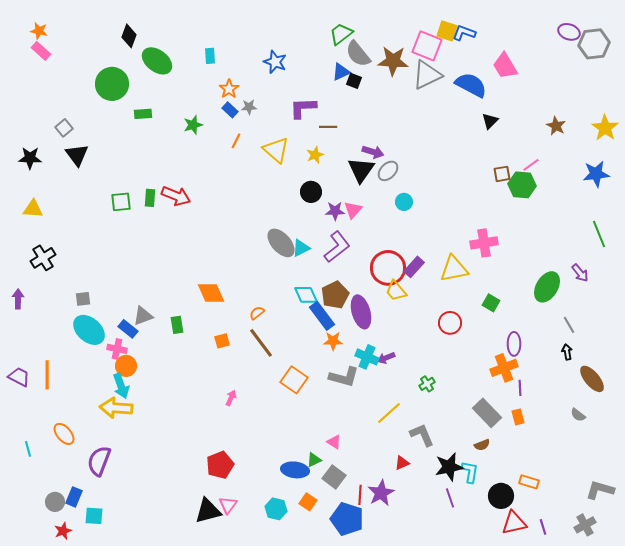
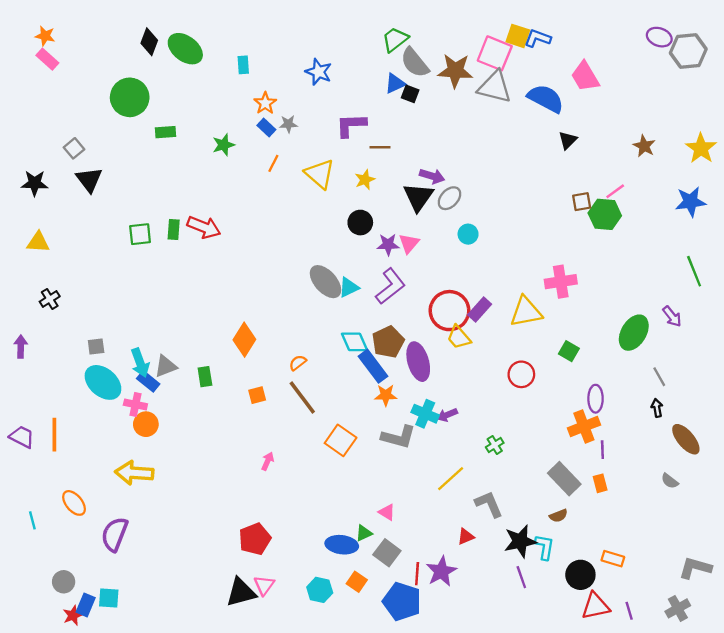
green ellipse: (157, 61) -> (185, 49), moved
gray triangle: (427, 75) -> (495, 87), turned 40
black cross: (43, 258) -> (50, 299), size x0.7
orange diamond: (211, 293) -> (244, 340), turned 56
cyan arrow: (121, 386) -> (140, 363), moved
blue rectangle: (74, 497) -> (86, 605), moved

